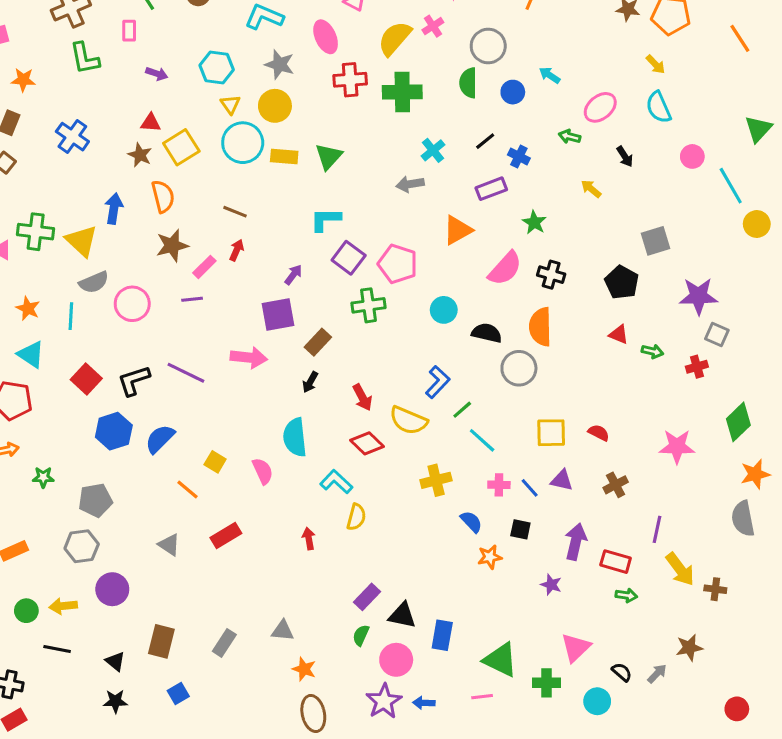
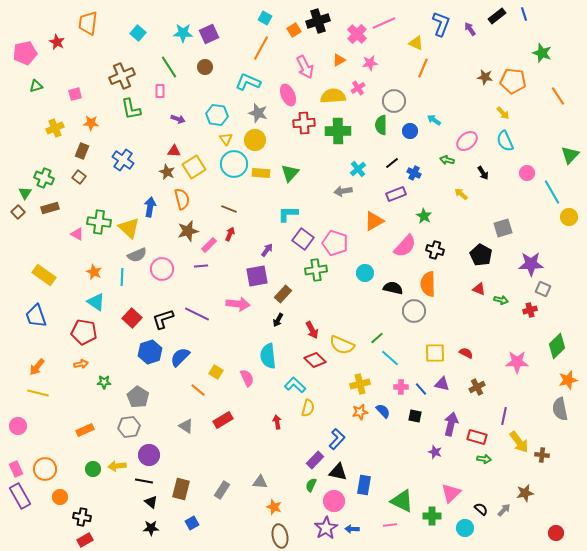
yellow semicircle: (395, 38) -> (333, 96), turned 45
blue L-shape: (438, 382) -> (337, 439), moved
gray pentagon: (95, 500) -> (138, 397), turned -30
orange star: (490, 557) -> (360, 412), moved
black line: (57, 649) -> (144, 481), moved

